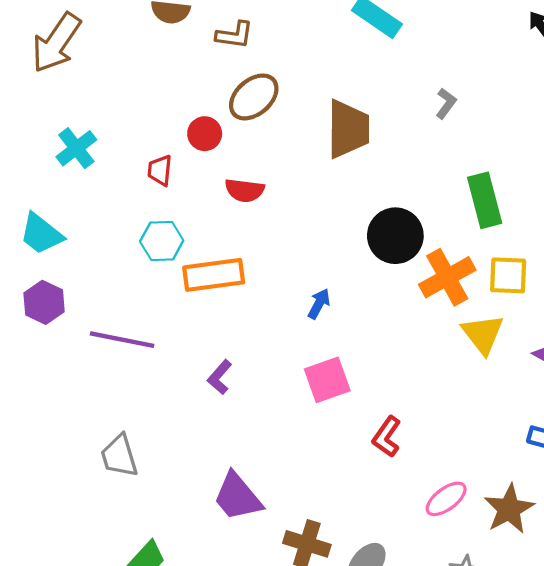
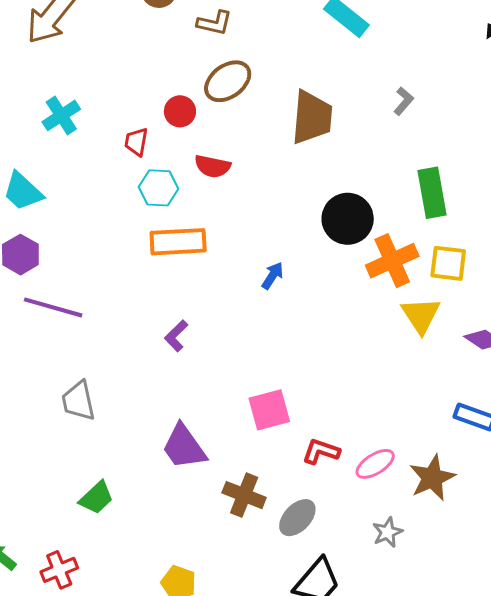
cyan hexagon: (162, 241) -> (158, 188), moved
purple line: (122, 340) -> (53, 307), moved
pink square: (327, 380) -> (269, 410), moved
red L-shape: (387, 437) -> (321, 451), moved, turned 69

